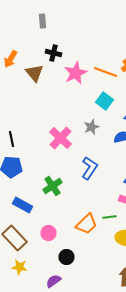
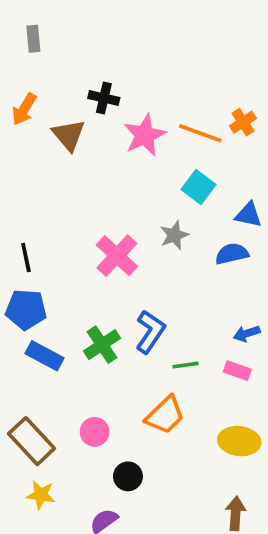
gray rectangle: (42, 21) -> (33, 39), moved
blue L-shape: (90, 168) -> (150, 332), moved
blue rectangle: (22, 205) -> (45, 356), moved
green line: (110, 217) -> (185, 365), moved

